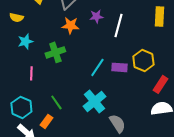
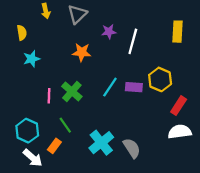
yellow semicircle: (16, 17) -> (22, 33), turned -112
orange star: (70, 25) -> (82, 52), moved
green cross: (55, 52) -> (72, 91), moved, turned -30
pink line: (31, 73) -> (49, 96), moved
cyan cross: (94, 101) -> (101, 143), moved

